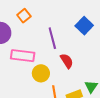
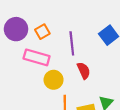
orange square: (24, 16) -> (42, 32), moved

